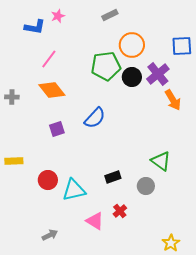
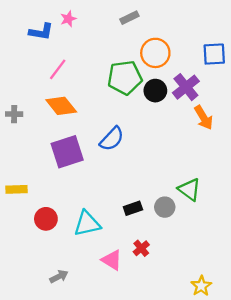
purple square: (57, 129) -> (67, 152), size x1.8
red circle: (48, 180) -> (46, 219), moved
gray circle: (146, 186) -> (165, 207), moved

